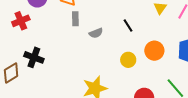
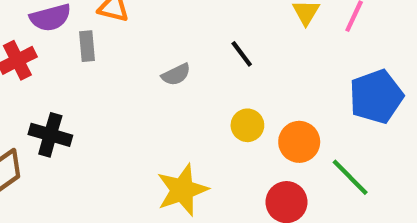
gray rectangle: (75, 19) -> (87, 46), moved
orange circle: (154, 51) -> (299, 142), moved

